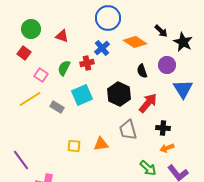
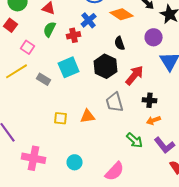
green semicircle: (64, 68) -> (50, 29), moved
black semicircle: (142, 71) -> (120, 43), moved

